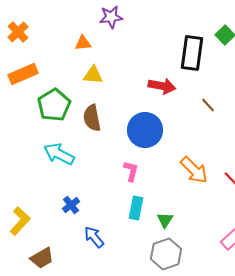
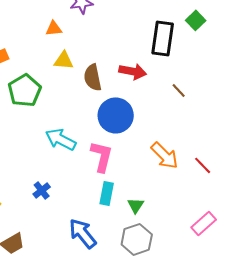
brown semicircle: (92, 118) -> (93, 77), moved
cyan arrow: (59, 154) -> (61, 139), moved
pink L-shape: (131, 171) -> (102, 156), size x1.5
blue arrow: (94, 237) -> (83, 233), moved, size x1.4

